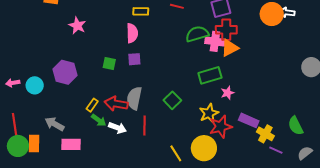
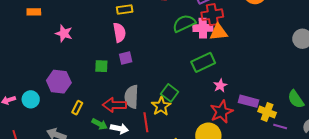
orange triangle: (230, 48) -> (219, 32), turned 30
pink star: (228, 93) -> (220, 86), moved
yellow rectangle: (92, 105) -> (77, 108), moved
yellow star: (209, 113) -> (161, 106), moved

